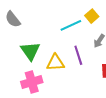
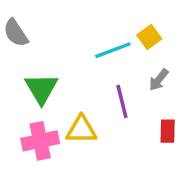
yellow triangle: (55, 63) -> (81, 130), moved

